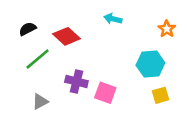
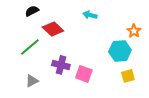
black semicircle: (28, 29) -> (32, 11), moved
orange star: (167, 29) -> (134, 31), moved

